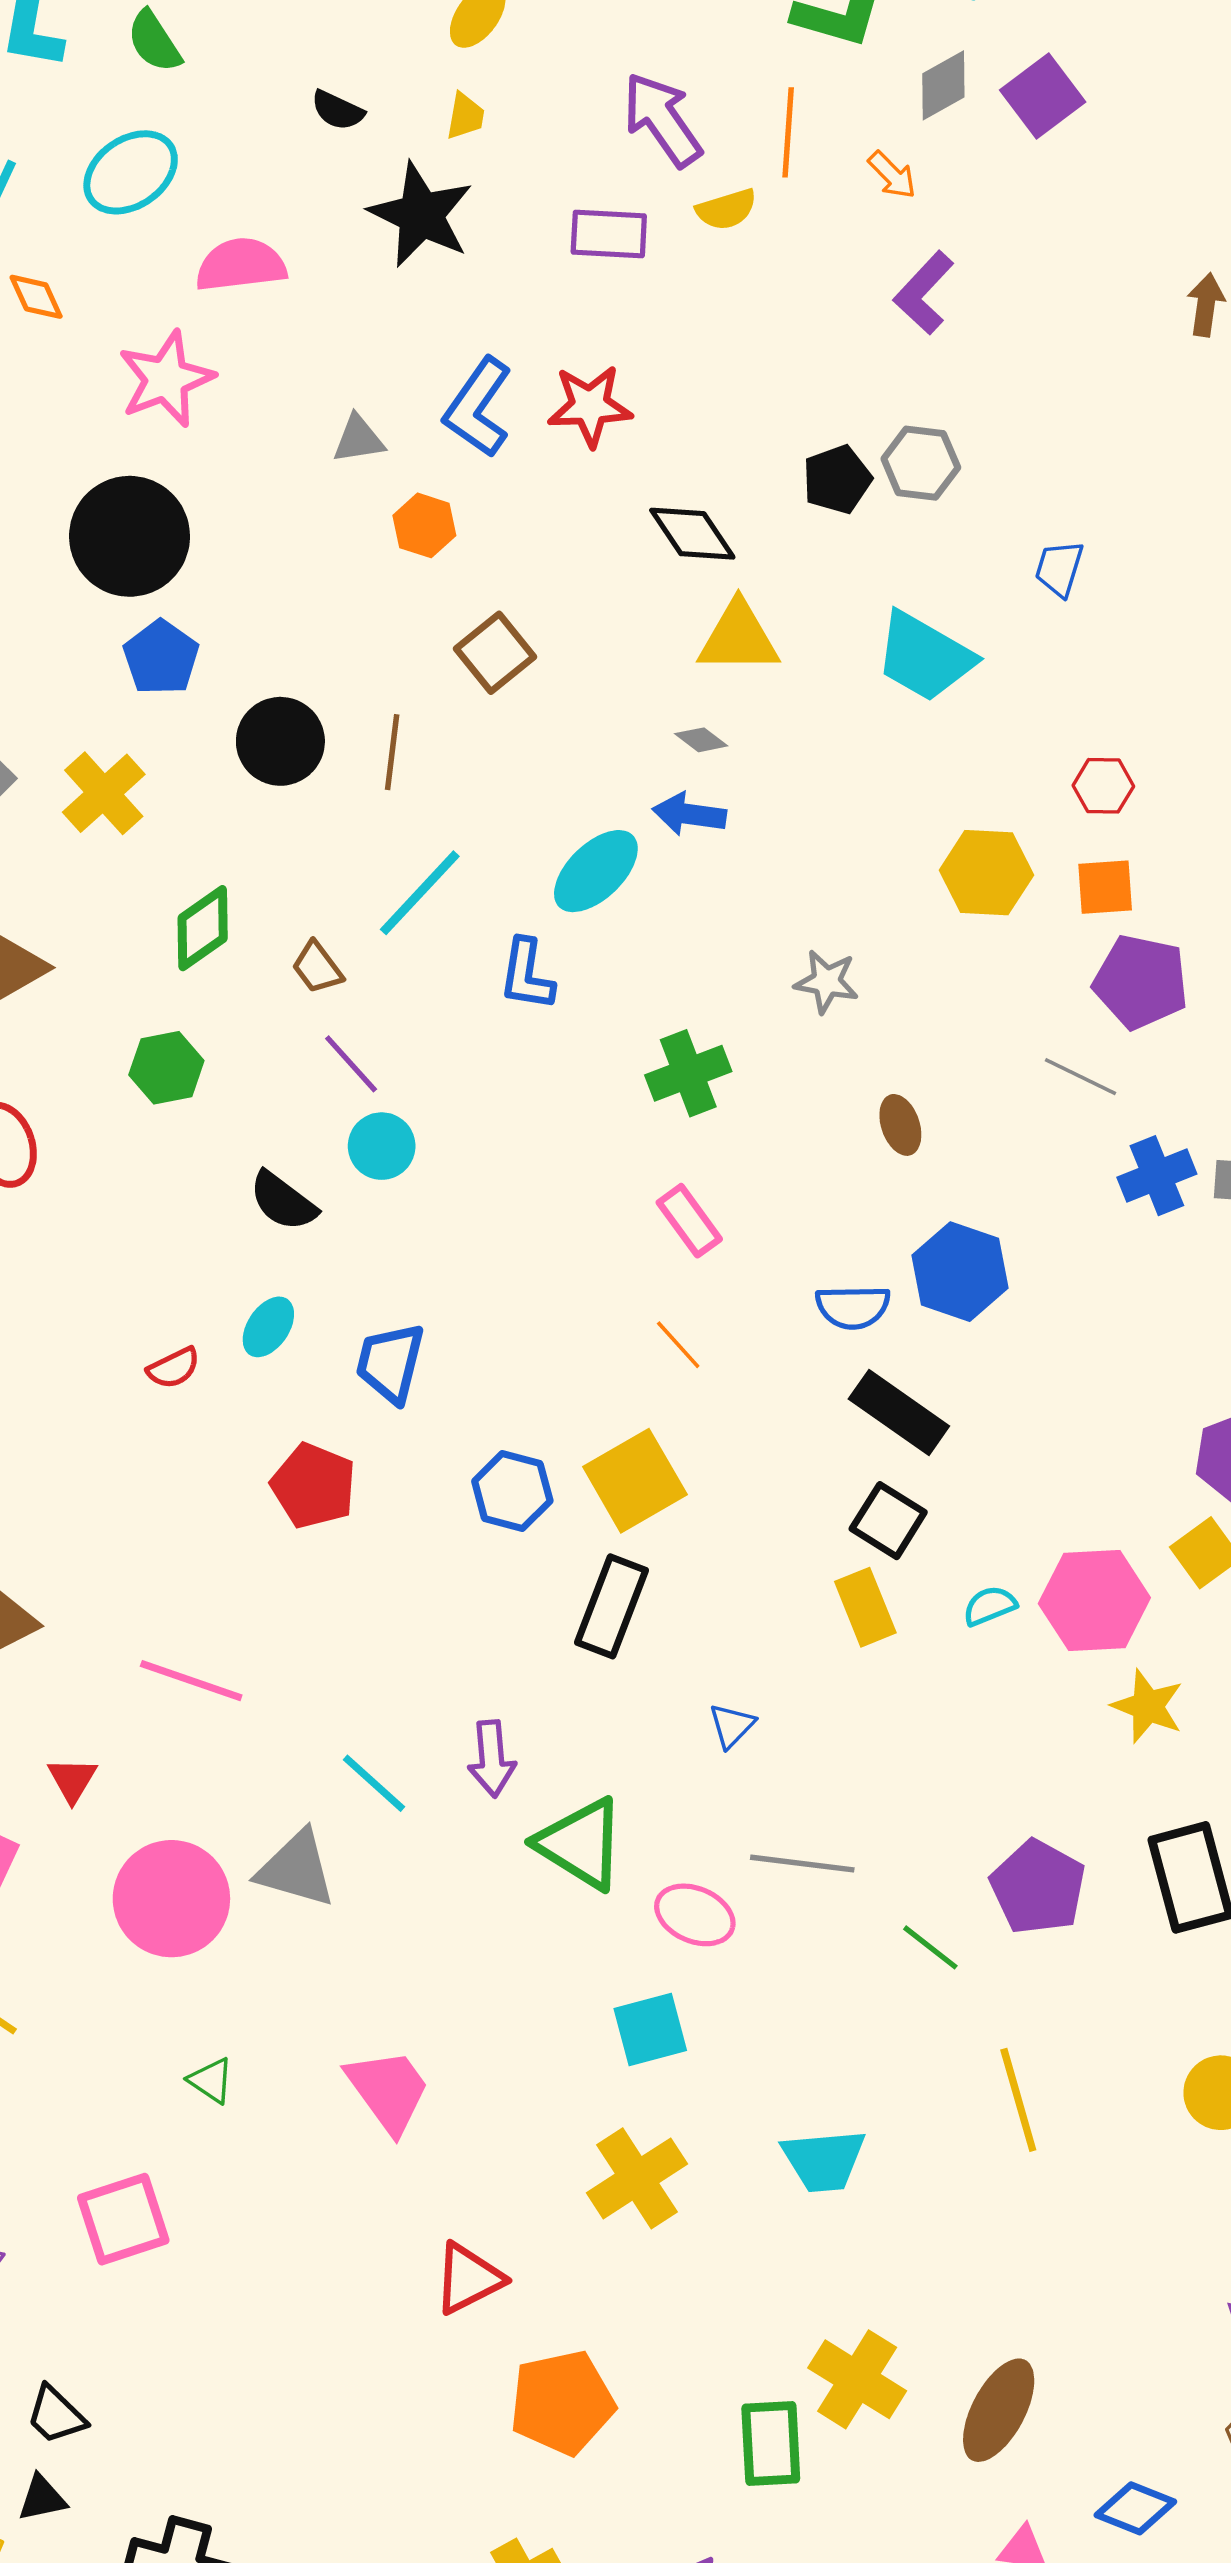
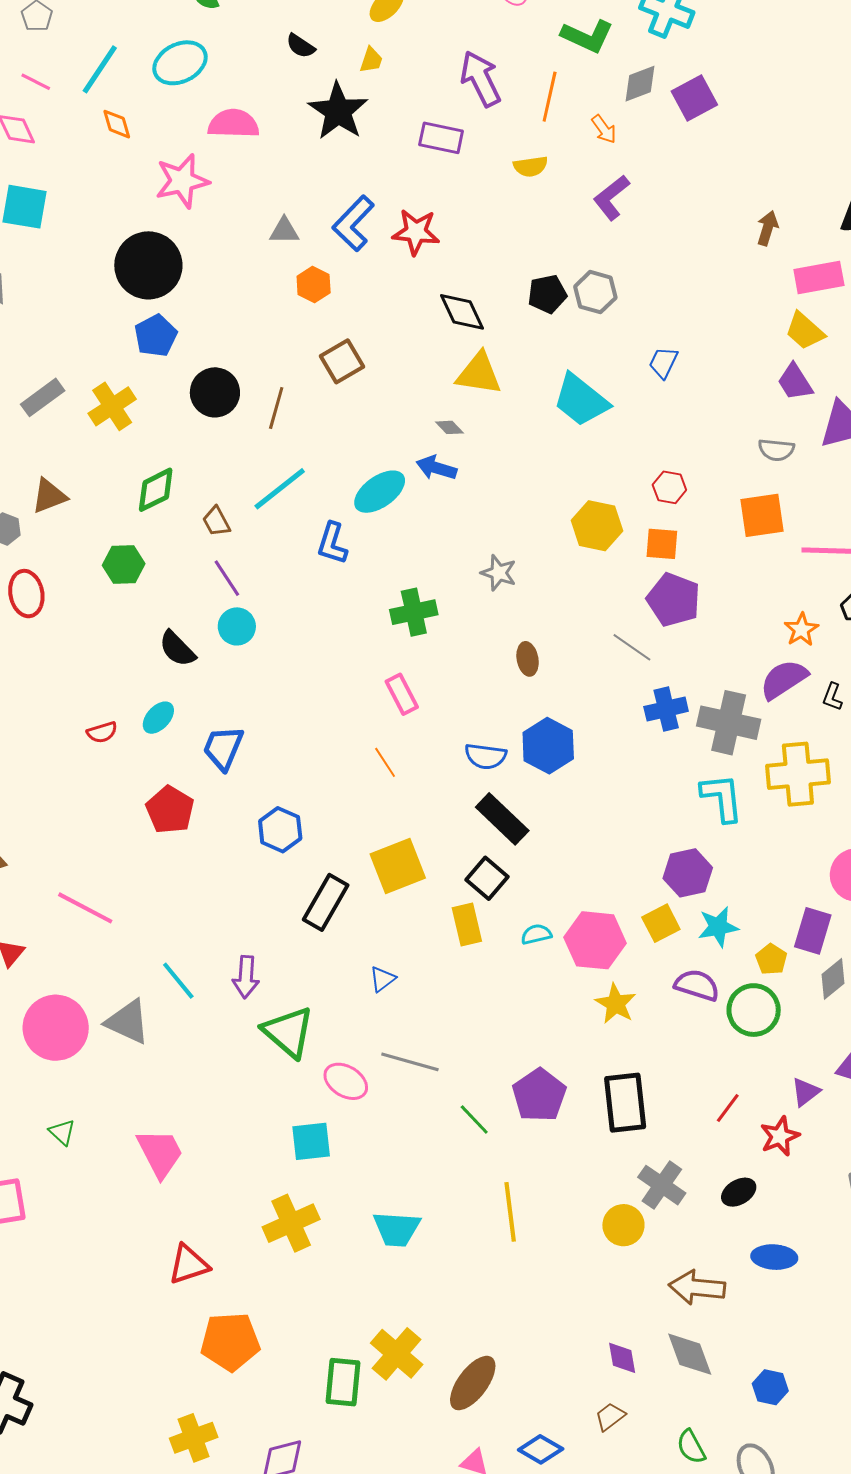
yellow semicircle: (726, 209) -> (531, 166), moved
yellow square: (635, 1481) -> (398, 866), moved

